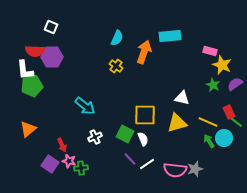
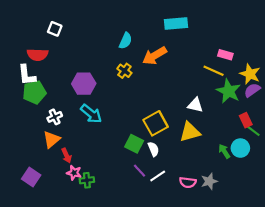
cyan rectangle: (170, 36) -> (176, 24), moved
orange arrow: (144, 52) -> (155, 56), turned -140
purple hexagon: (52, 57) -> (84, 84), moved
yellow star: (222, 65) -> (250, 74), moved
green star: (213, 85) -> (229, 91), size x1.6
yellow square: (145, 115) -> (156, 123), turned -30
yellow line: (208, 122) -> (214, 71), moved
orange triangle: (28, 129) -> (51, 139), moved
white cross: (95, 137) -> (55, 117), moved
purple square: (50, 164) -> (31, 177), moved
pink semicircle: (175, 170) -> (188, 182), size x0.7

